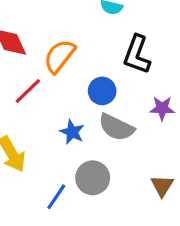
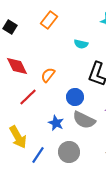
orange semicircle: (59, 56) -> (48, 75), size x0.7
blue line: (56, 197) -> (38, 155), moved

